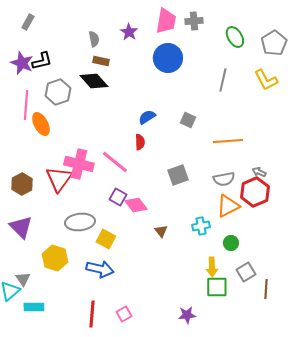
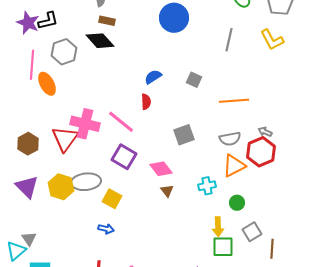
purple square: (118, 197) -> (124, 157), size x1.4
pink diamond: (136, 205) -> (161, 169), moved
yellow hexagon: (55, 258) -> (61, 187), moved
blue arrow: (100, 269) -> (106, 229), size x0.6

